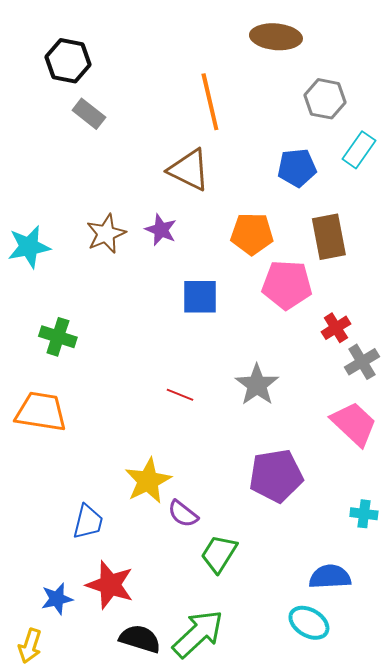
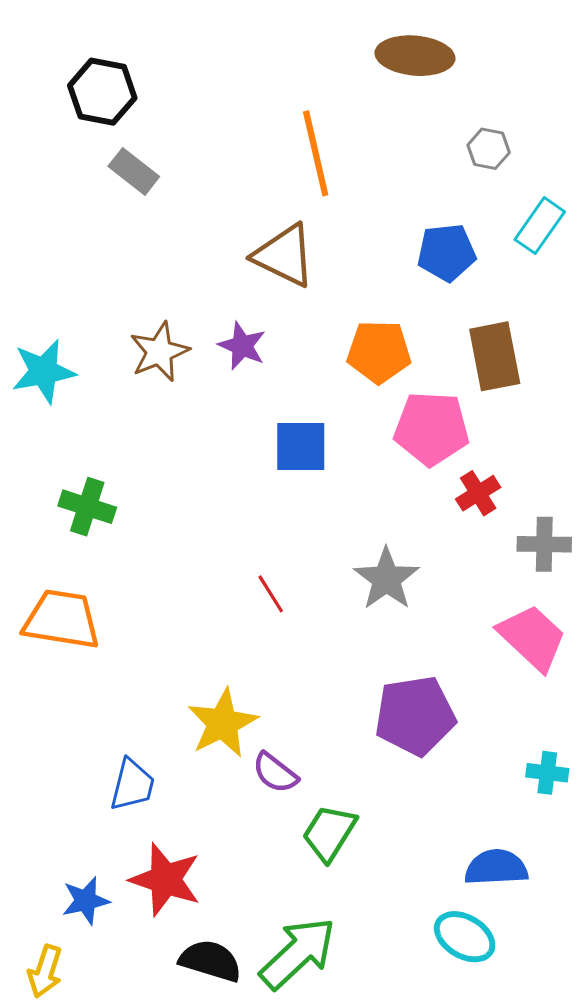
gray hexagon: (325, 99) -> (489, 149), size x0.7
red cross: (336, 328) -> (478, 493), moved
gray cross: (362, 362) -> (544, 544), turned 32
red line: (180, 395) -> (271, 594), turned 36

